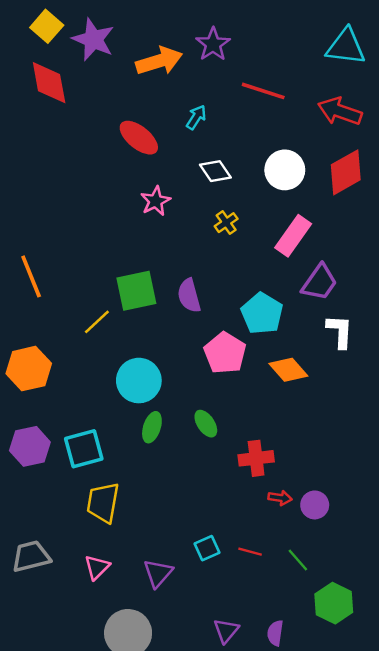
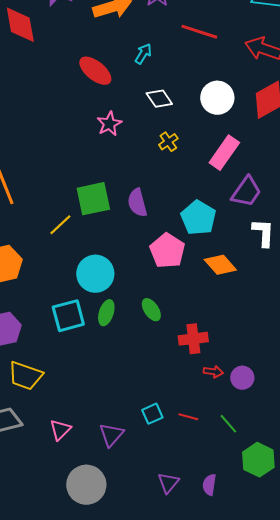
cyan square: (84, 449) -> (68, 316), moved
yellow trapezoid: (103, 503) -> (25, 376), moved, turned -81

